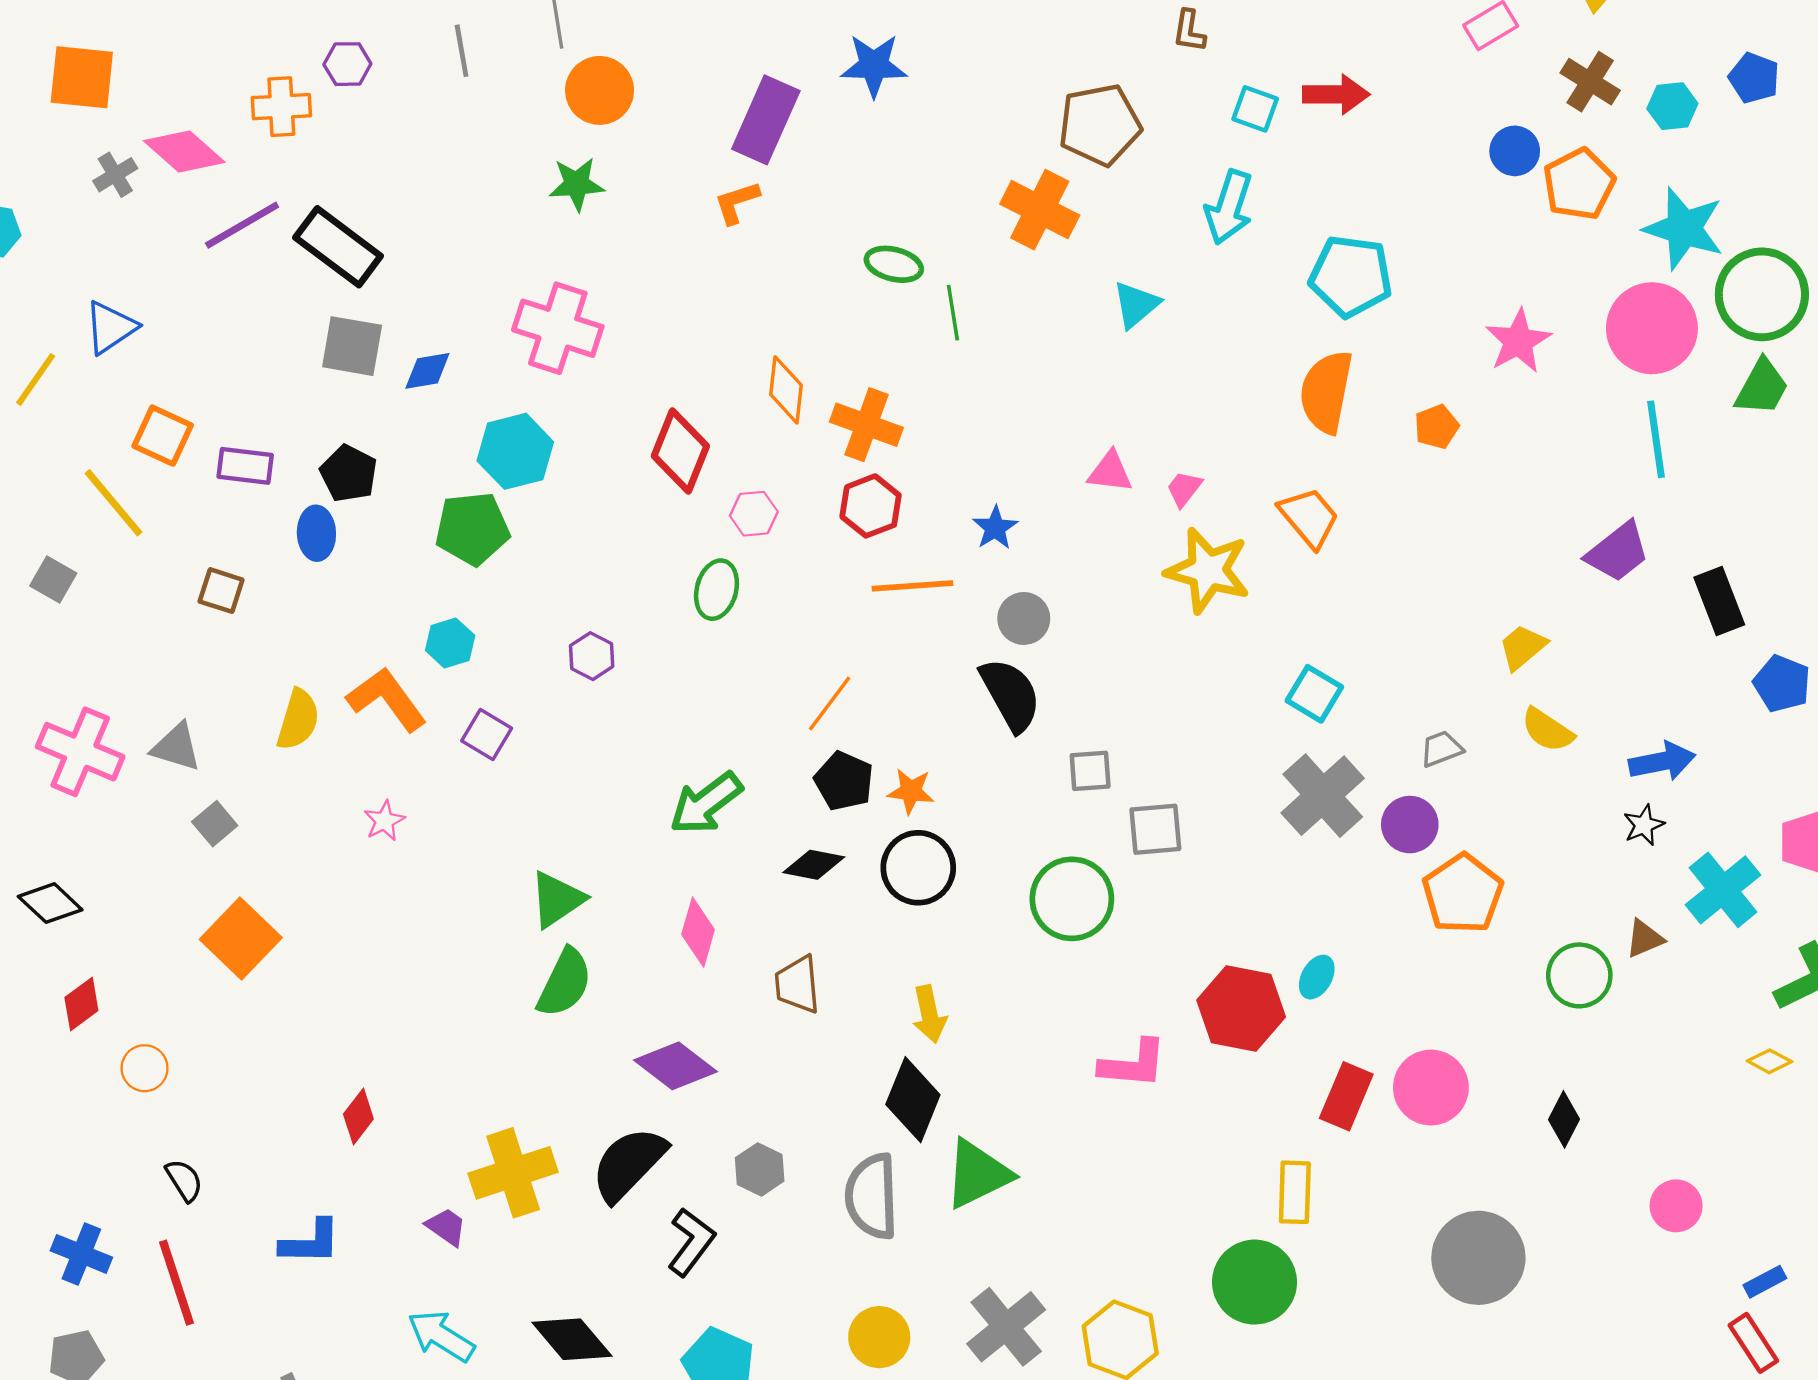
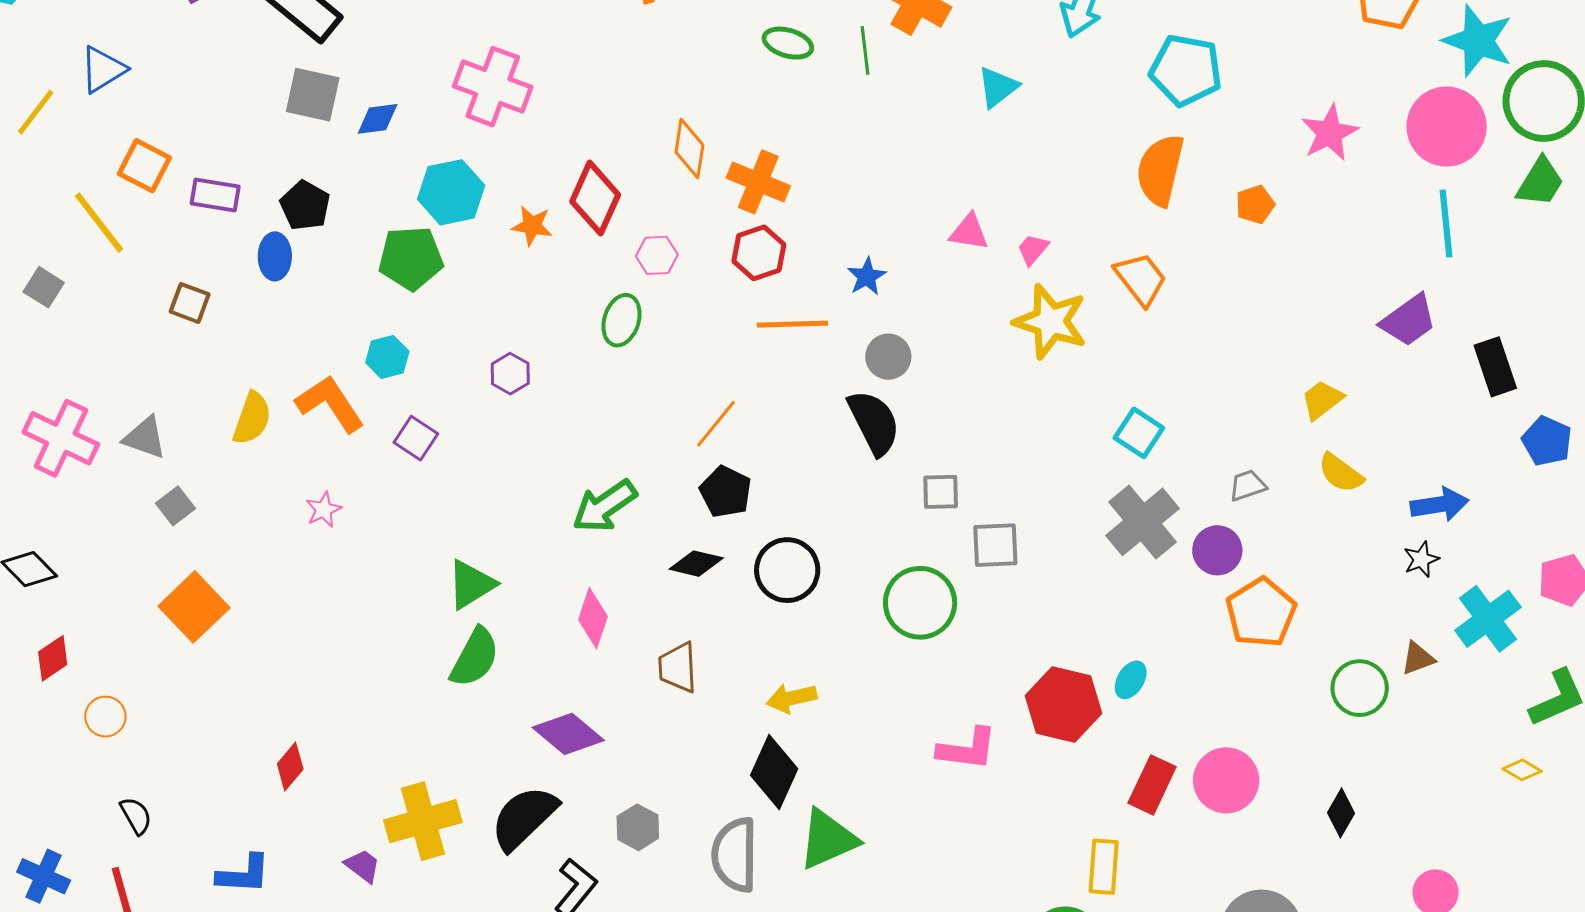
green line: (953, 313) -> (865, 50), moved
orange star: (911, 791) -> (532, 226), moved
yellow arrow: (929, 1014) -> (792, 698), turned 87

